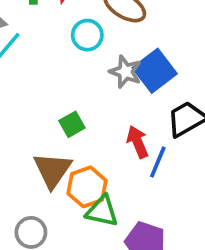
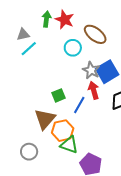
red arrow: (138, 142) -> (94, 90), moved
blue line: (158, 162) -> (79, 105), moved

